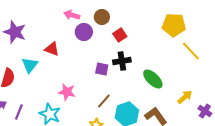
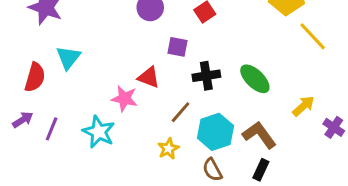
red triangle: (52, 49) -> (149, 77), moved
black cross: (122, 61) -> (206, 76), moved
purple square: (102, 69) -> (178, 47), moved

